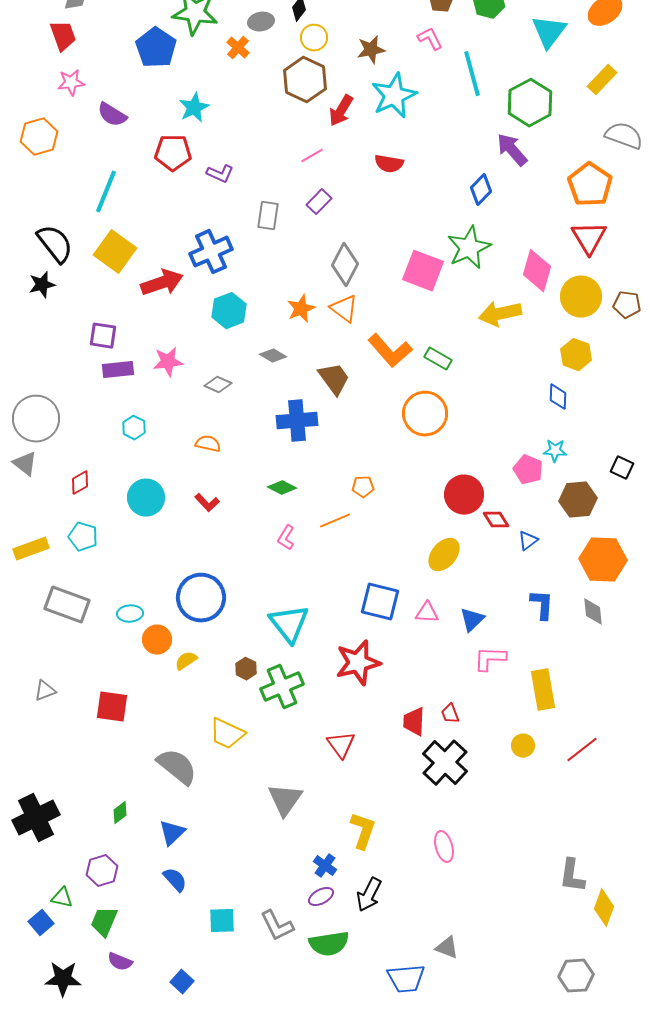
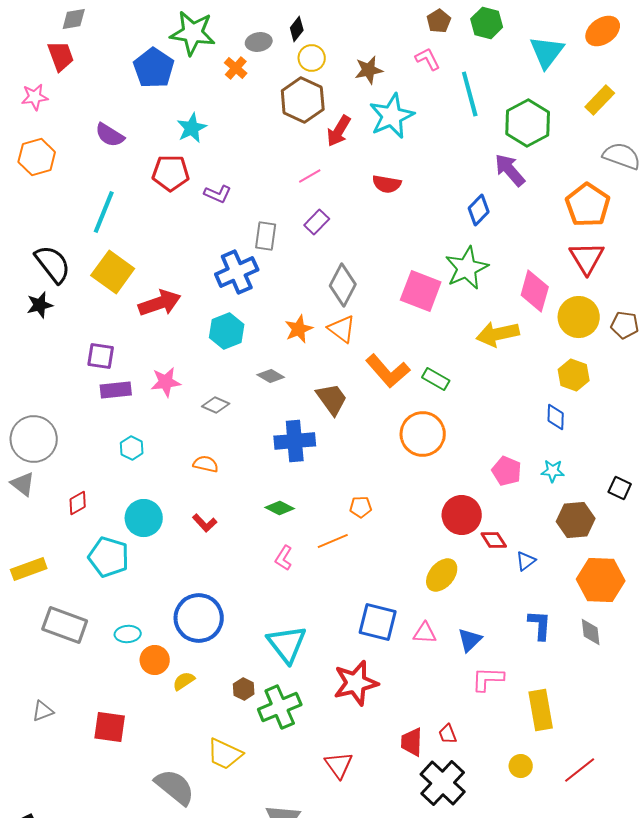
pink star: (71, 83) -> (35, 97), moved
blue cross: (211, 252) -> (237, 272), moved
pink pentagon: (528, 470) -> (507, 471), moved
cyan pentagon: (83, 537) -> (109, 557), moved, size x1.4

